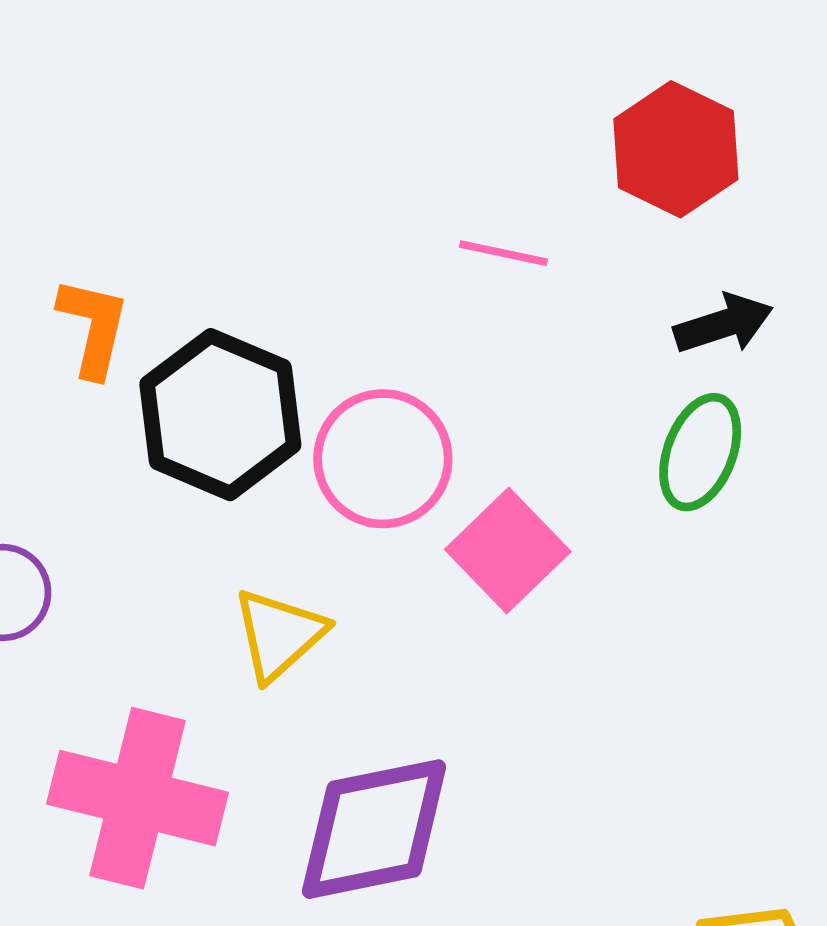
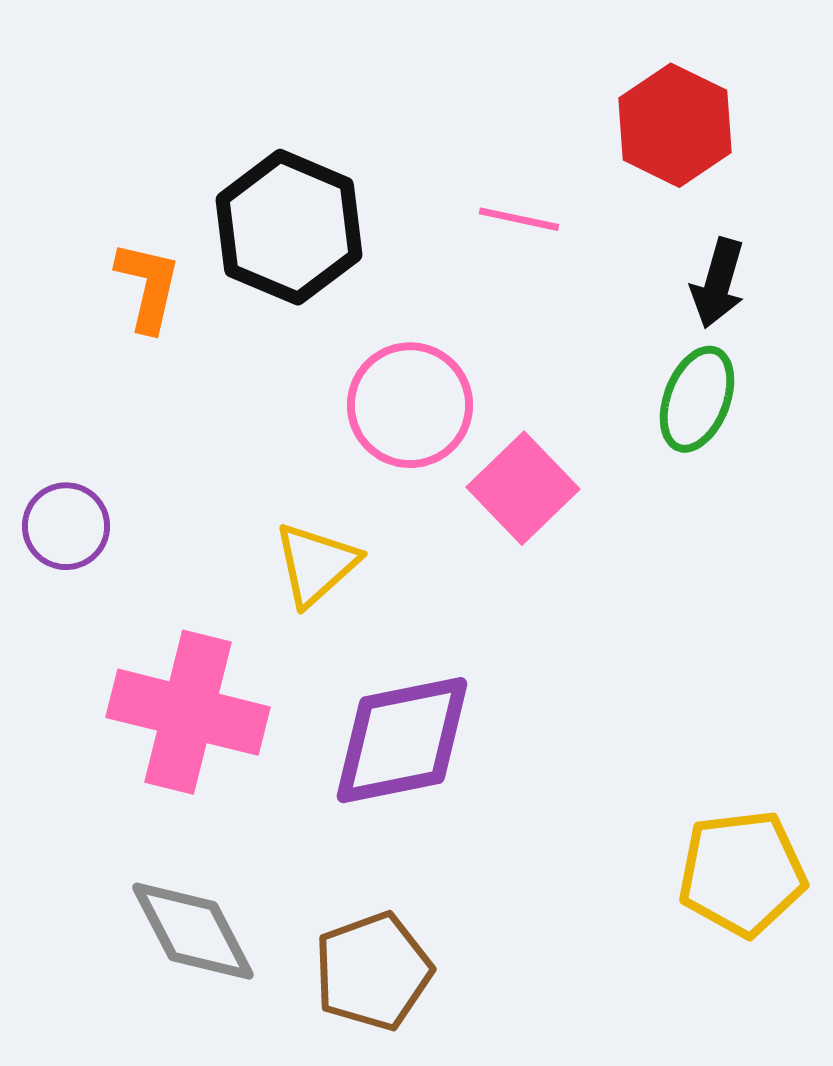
black arrow: (723, 324) -> (718, 283), turned 124
black hexagon: (220, 415) -> (289, 227), moved

